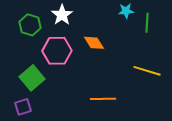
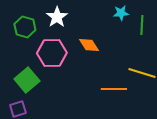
orange line: (103, 99) -> (114, 89), moved

